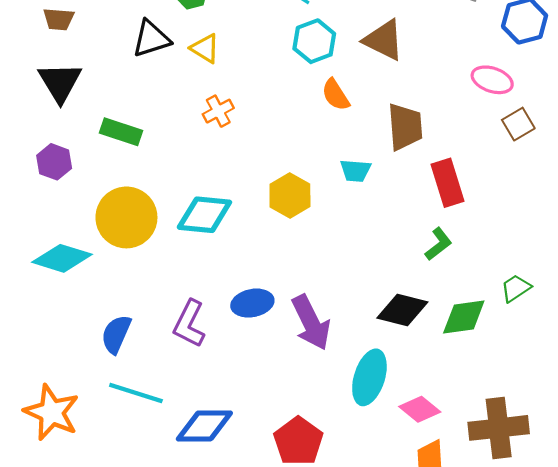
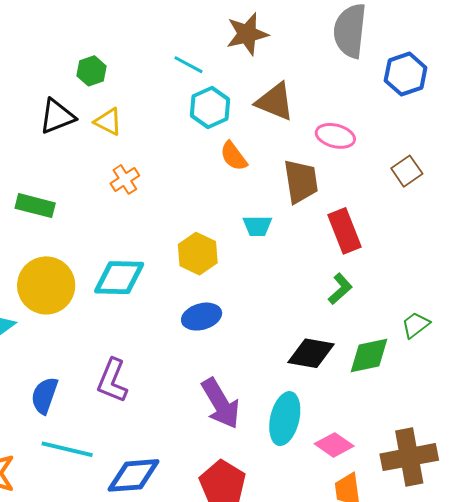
pink ellipse: (492, 80) -> (335, 136), moved
blue ellipse: (252, 303) -> (202, 317), moved
purple arrow: (311, 323) -> (221, 403), moved

